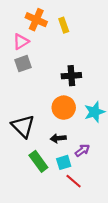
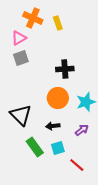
purple arrow: (82, 150) -> (82, 130), moved
red line: (74, 181) -> (77, 165), moved

